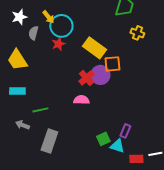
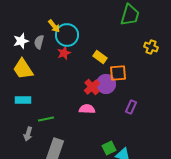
white star: (19, 17) -> (21, 41), moved
yellow cross: (137, 33) -> (151, 47), moved
yellow rectangle: (94, 48) -> (100, 57), size x0.6
gray arrow: (22, 125) -> (28, 134), turned -96
purple rectangle: (125, 131) -> (131, 107), moved

